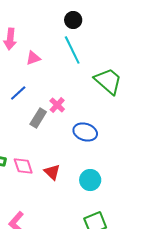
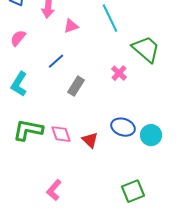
pink cross: (57, 105) -> (119, 73), moved
blue ellipse: (85, 132) -> (123, 127), moved
cyan circle: (90, 180) -> (151, 135), moved

